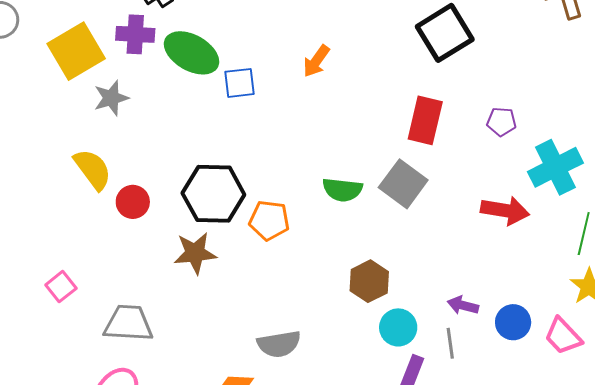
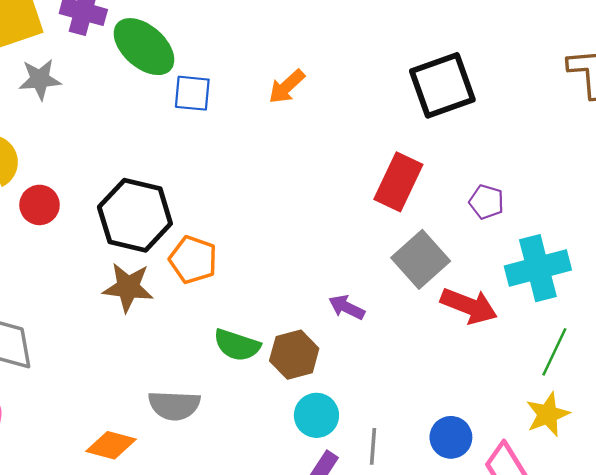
gray square: (403, 184) -> (421, 259), moved
green semicircle: (342, 190) -> (237, 345), moved
brown star: (195, 253) -> (128, 287), moved
purple arrow: (463, 305) -> (347, 307), moved

